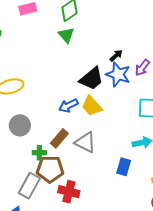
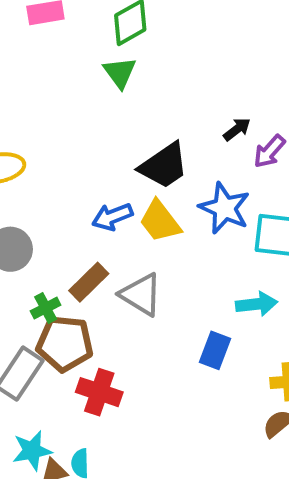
black arrow: (116, 56) -> (237, 129), moved
blue star: (118, 74) -> (225, 208), moved
green cross: (39, 153) -> (46, 308), turned -32

